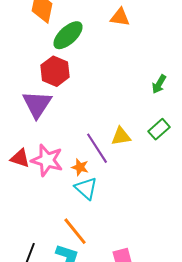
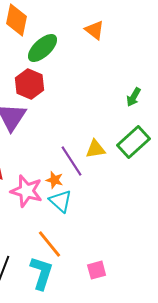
orange triangle: (120, 17) -> (95, 30), turned 30
green rectangle: (159, 129) -> (134, 142), size x1.5
pink star: (47, 160) -> (27, 191), moved

